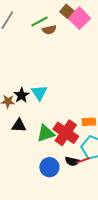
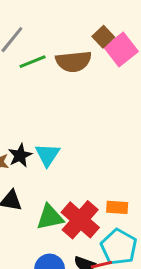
green line: (40, 22) -> (33, 62), moved
brown semicircle: (49, 30) -> (74, 61), size x1.6

